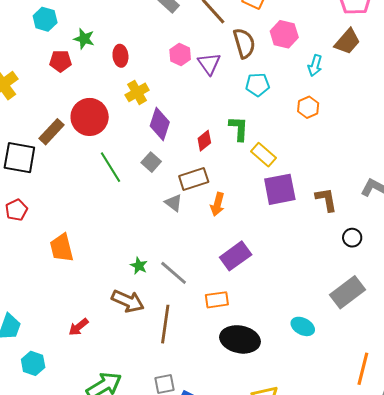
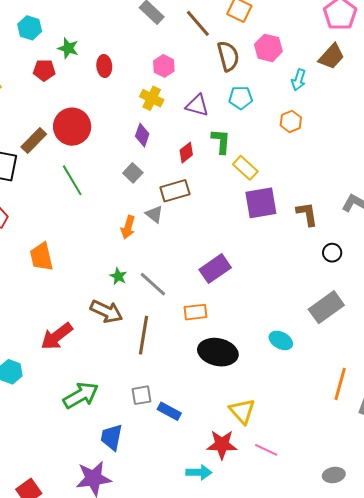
purple triangle: (209, 64) -> (197, 105), moved, turned -40
yellow cross: (137, 92) -> (152, 98), moved, turned -35
purple diamond: (160, 124) -> (142, 135), size x0.7
green line: (110, 167) -> (72, 180), moved
orange arrow: (217, 204) -> (128, 227), moved
red arrow: (78, 327) -> (57, 336), size x1.6

